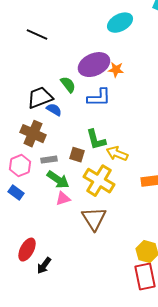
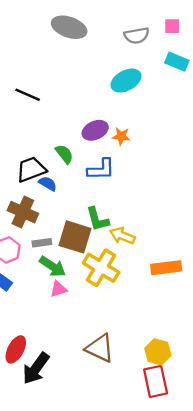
purple ellipse: (94, 65) -> (95, 130), size x0.7
brown square: (77, 155) -> (75, 237), size x1.8
brown triangle: (94, 219) -> (100, 348), moved, turned -32
black arrow: (44, 266) -> (36, 368), size x1.6

